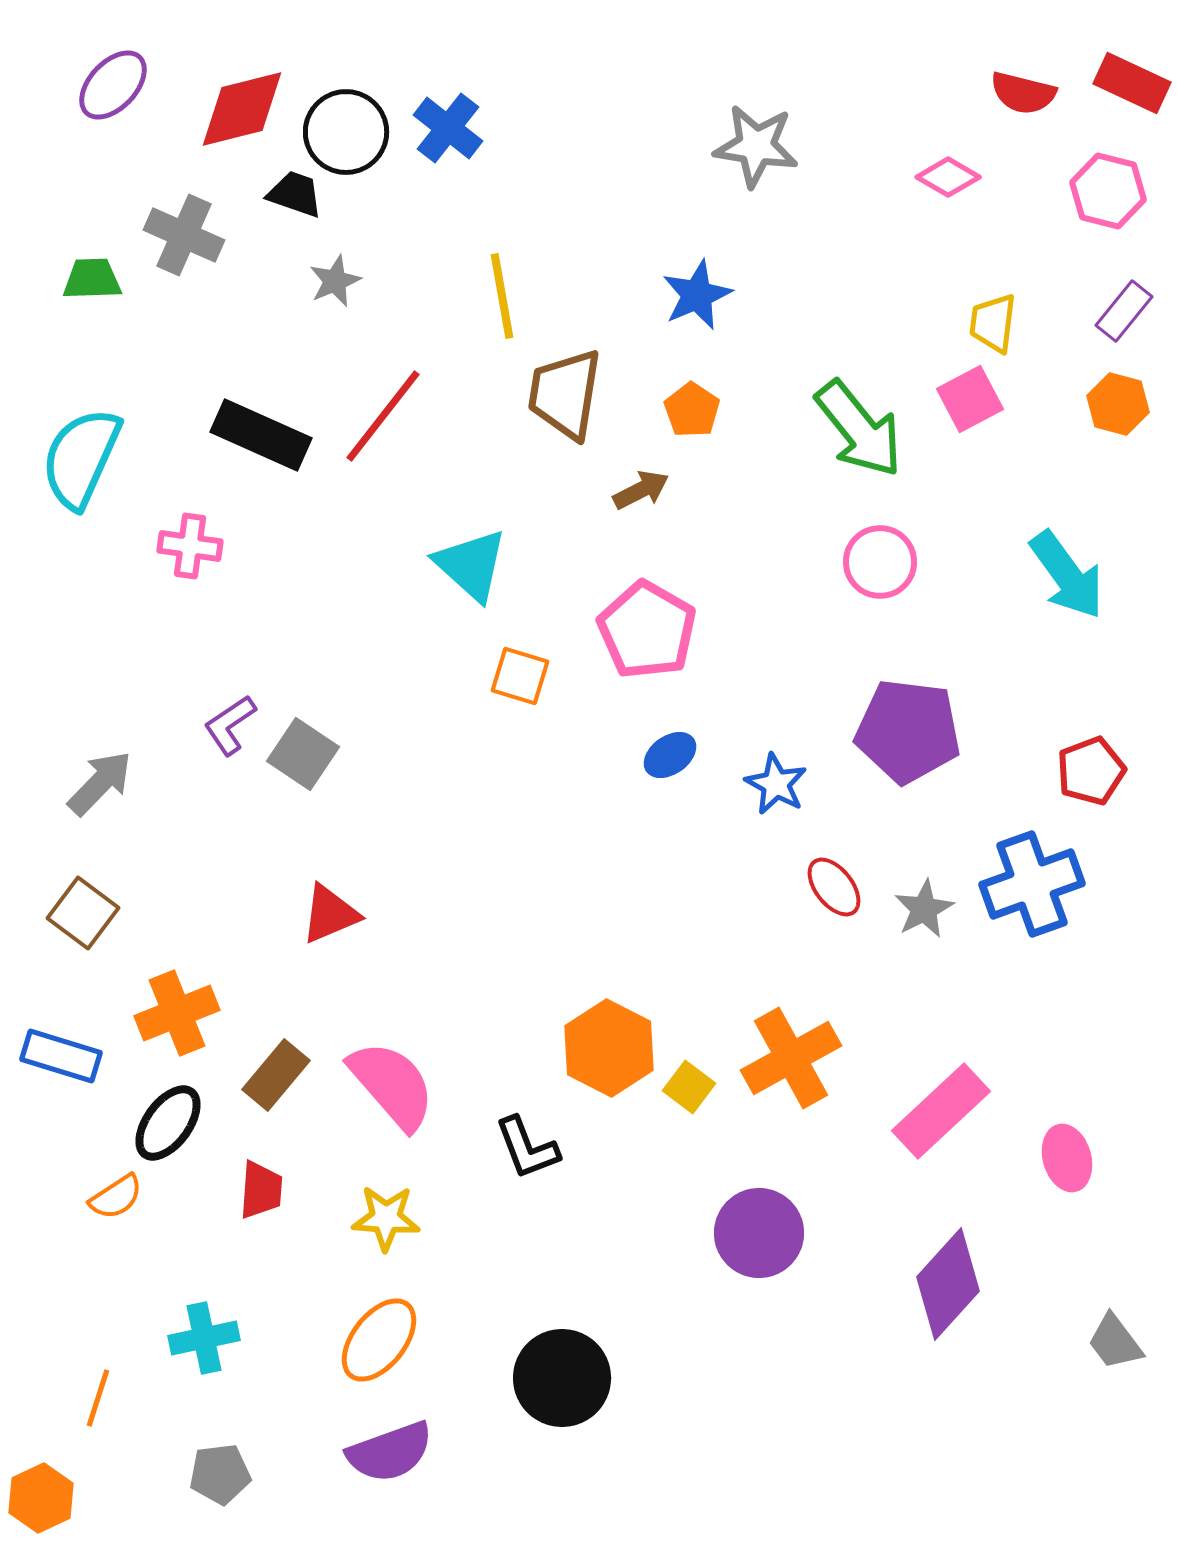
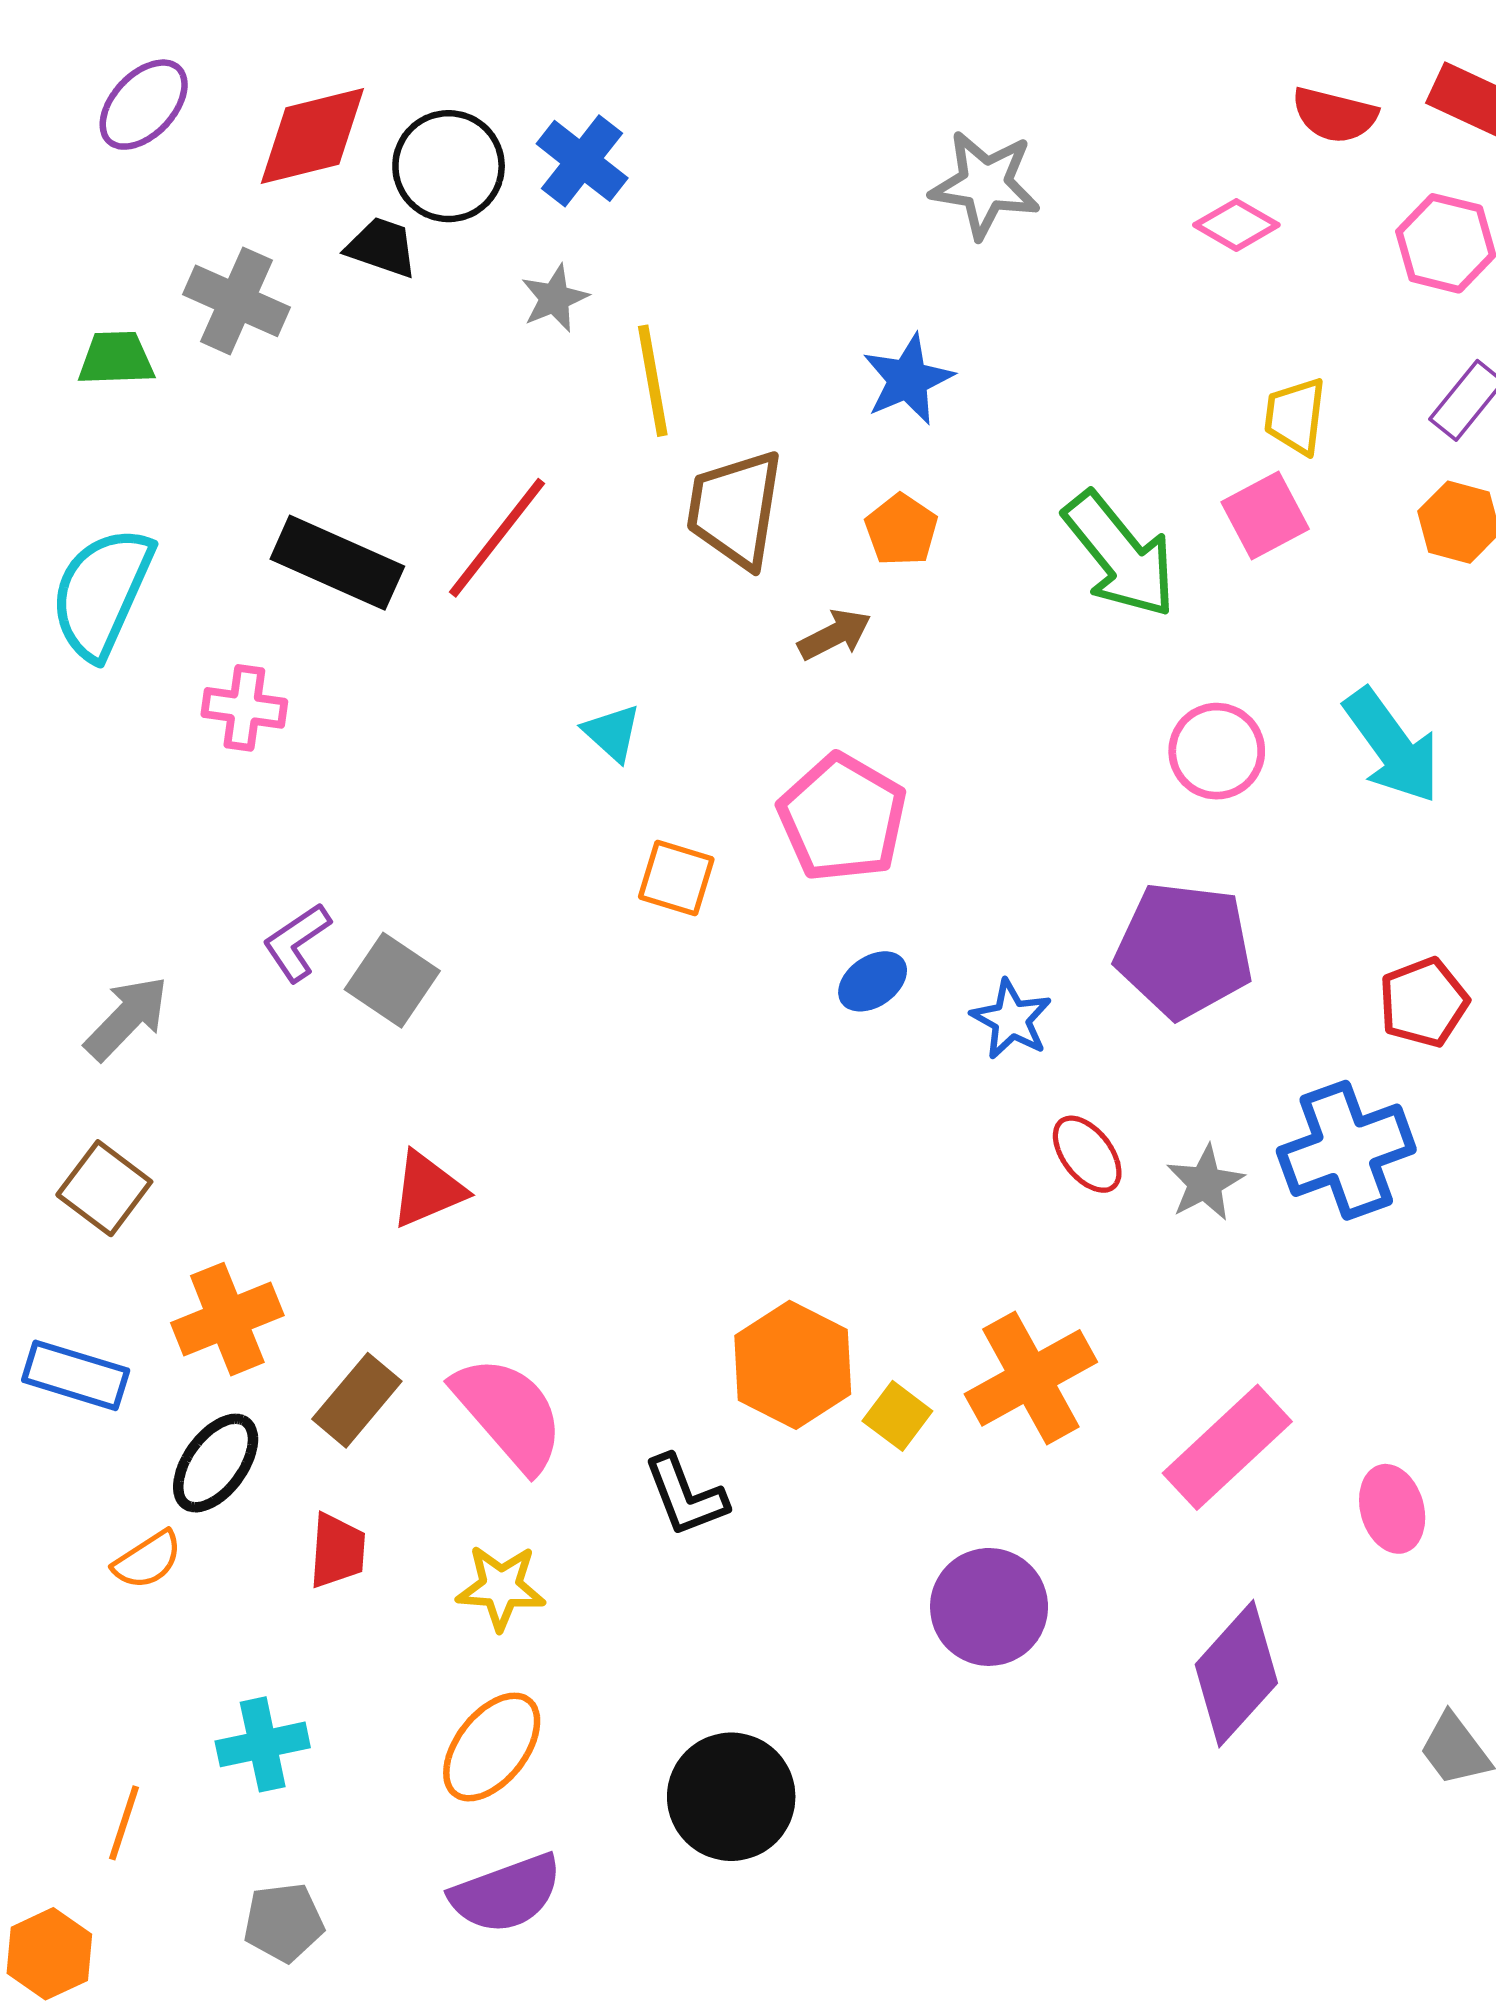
gray star: (335, 281) -> (555, 298), moved
pink circle: (880, 562) -> (1217, 751), moved
cyan triangle: (471, 565) -> (612, 733), size x0.6

